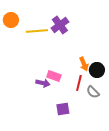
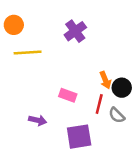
yellow line: (37, 31) -> (28, 53), moved
purple arrow: (43, 83) -> (38, 120), moved
purple square: (63, 109) -> (79, 137), size x1.5

